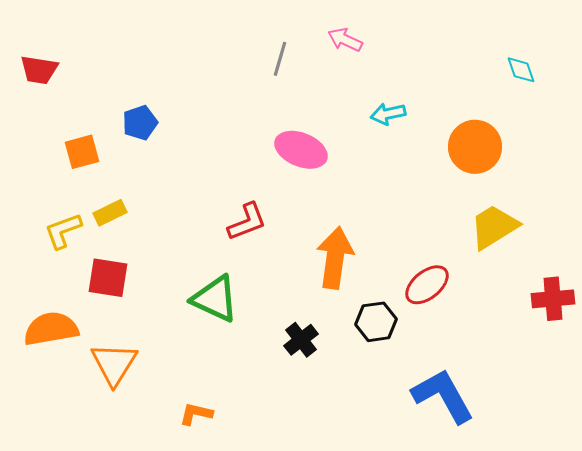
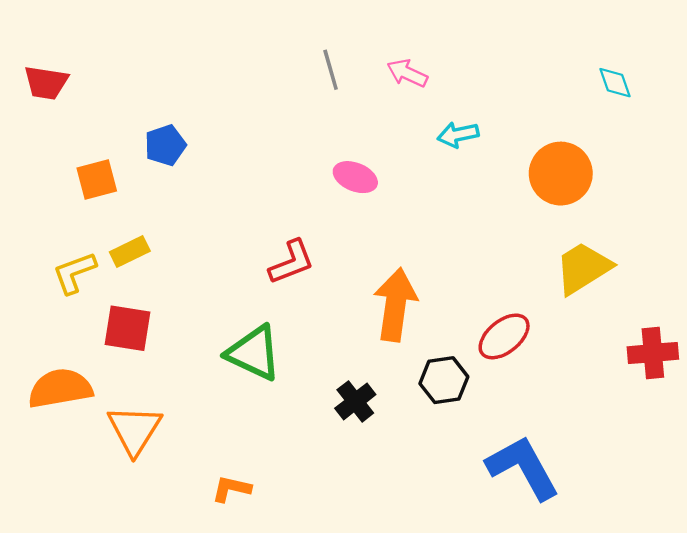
pink arrow: (345, 40) -> (407, 73), moved
gray line: (280, 59) -> (331, 70), turned -32
pink ellipse: (301, 150) -> (355, 177), size x0.7

